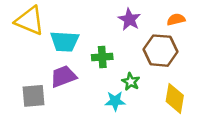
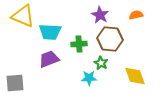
brown hexagon: (161, 51) -> (110, 39), moved
gray square: (34, 96) -> (15, 83), moved
yellow diamond: (175, 98) -> (135, 76), turned -30

